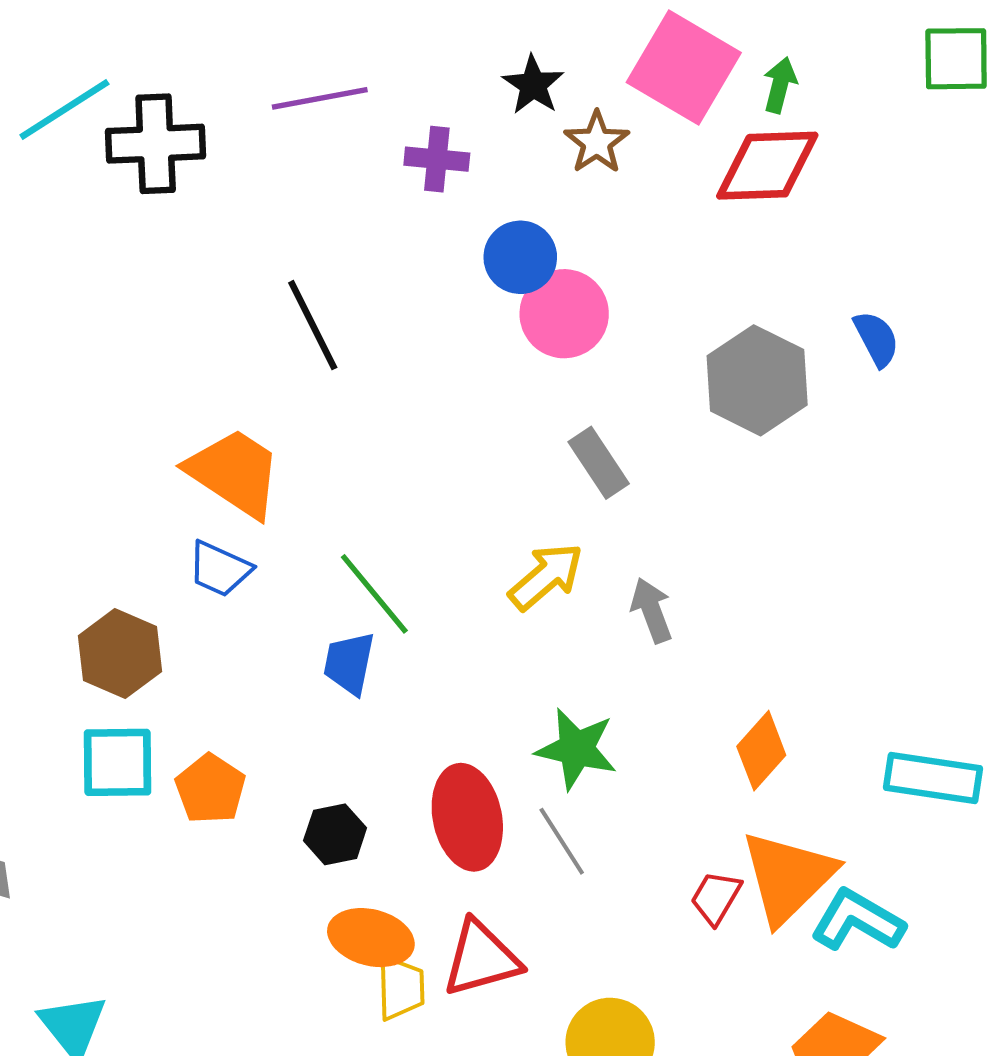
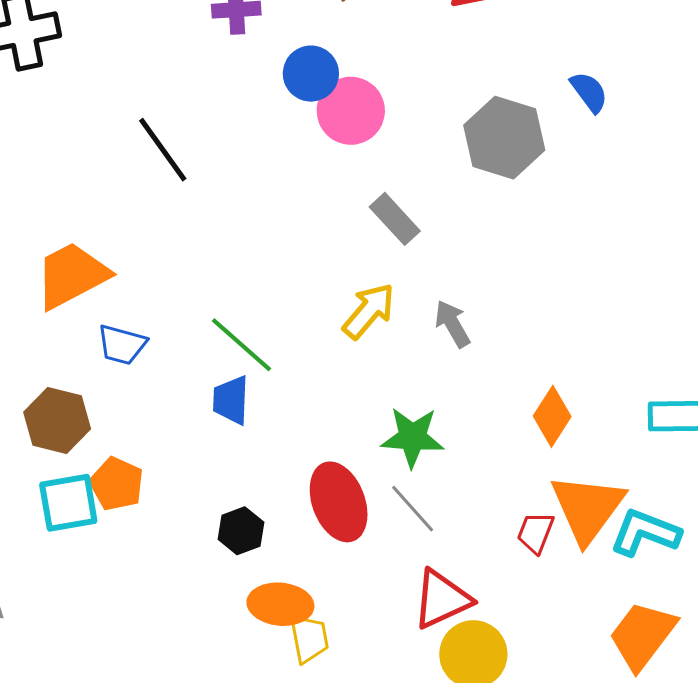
orange trapezoid: (234, 473) -> (72, 275), moved, turned -52
orange pentagon: (210, 789) -> (117, 484), moved
red triangle: (481, 959) -> (442, 599), moved

